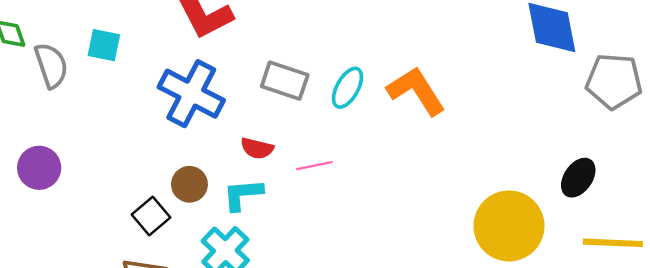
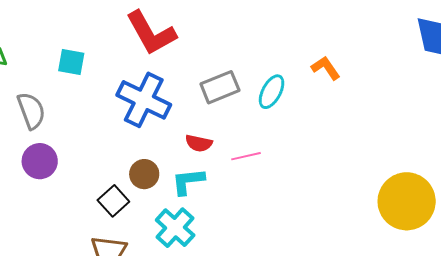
gray semicircle: (51, 65) -> (31, 111), moved
gray rectangle: (285, 81) -> (220, 87), turned -39
orange L-shape: (416, 91) -> (326, 68), moved, size x0.6
purple circle: (39, 168) -> (40, 161), moved

